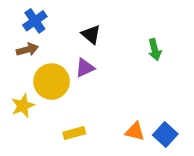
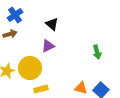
green arrow: (155, 50) -> (97, 52), moved
yellow circle: (52, 81) -> (30, 68), moved

